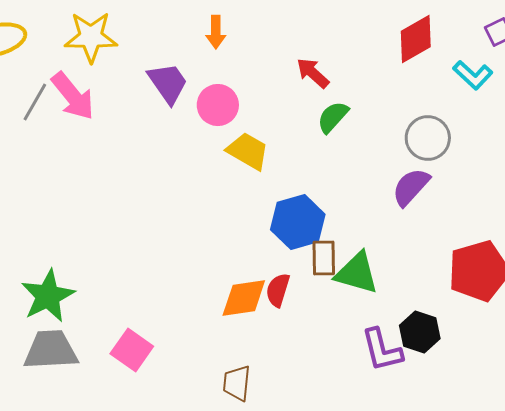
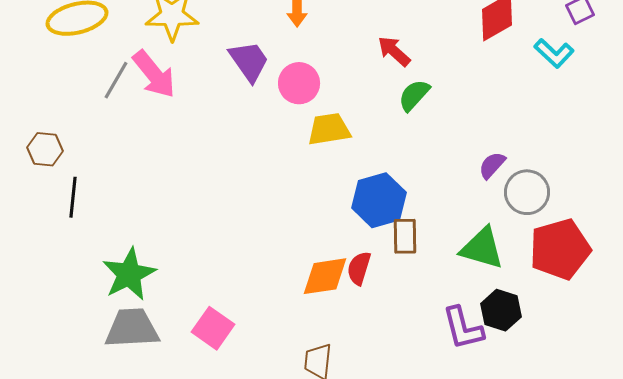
gray circle: (428, 138) -> (527, 192), moved
yellow trapezoid: (248, 151) -> (329, 129), turned -39
purple semicircle: (411, 187) -> (492, 165), size x0.7
green triangle: (357, 273) -> (482, 248), moved

